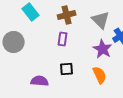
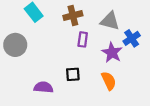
gray triangle: (101, 20) -> (110, 21), turned -30
purple rectangle: (63, 39) -> (83, 39), moved

